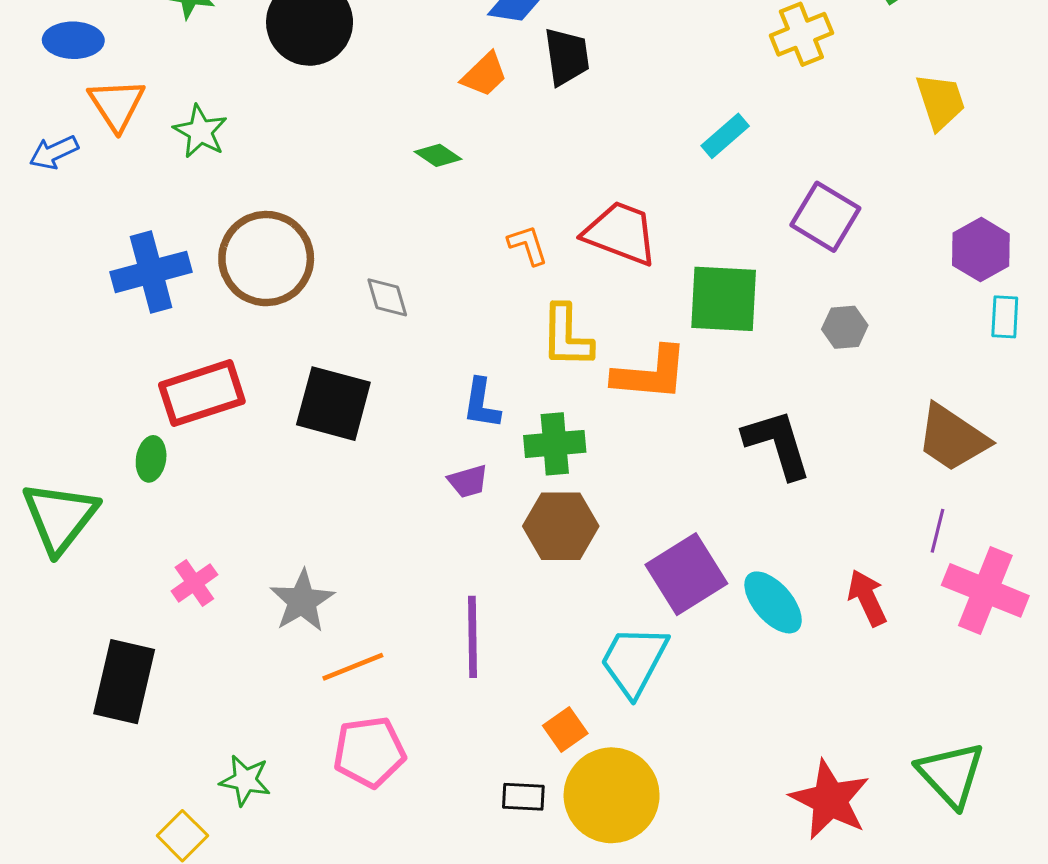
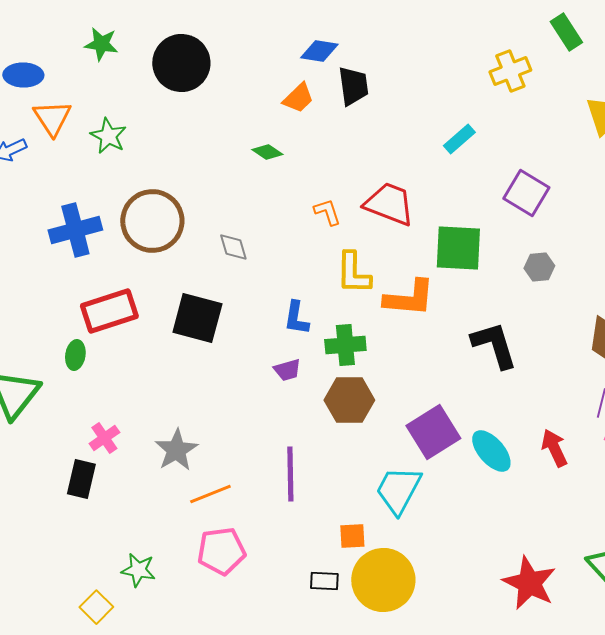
black rectangle: (124, 682) -> (81, 479), moved, size x0.7
orange square: (565, 730) -> (352, 536), turned 32

